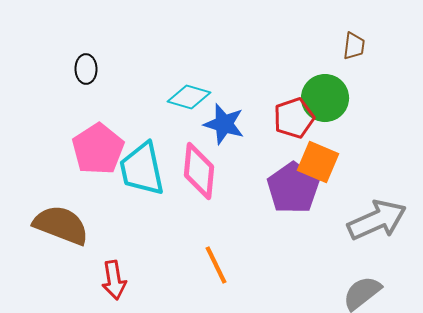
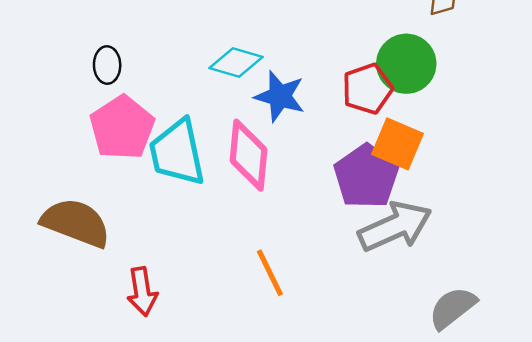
black ellipse: (86, 69) -> (107, 65), moved
gray arrow: (377, 220) -> (395, 226), moved

